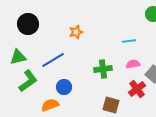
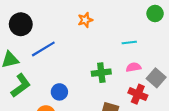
orange star: (76, 32) -> (85, 20), moved
blue line: (53, 60) -> (43, 49), moved
red cross: (137, 89) -> (138, 94), turned -30

